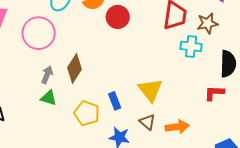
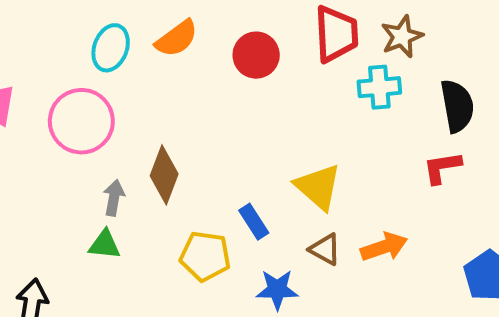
red circle: (118, 17) -> (256, 55), moved
green triangle: (49, 98) -> (105, 245), moved

